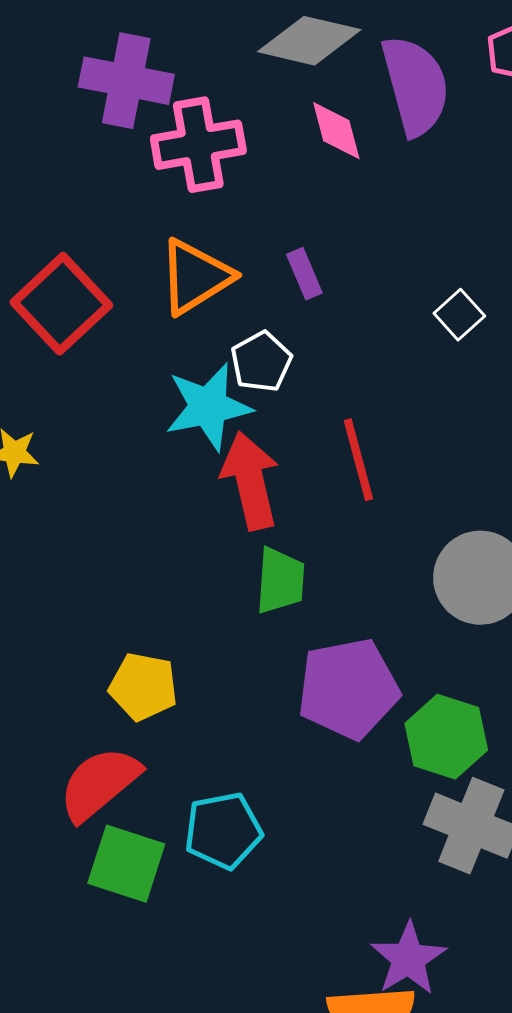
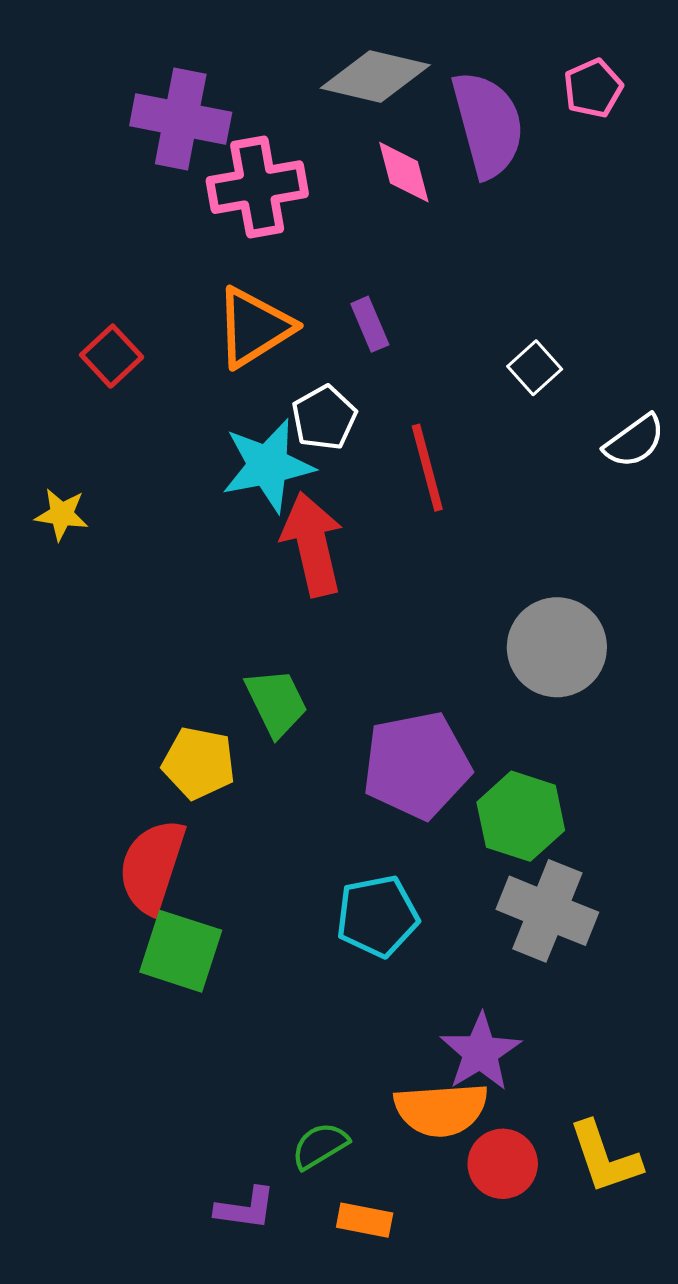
red square: (61, 304) -> (112, 356), size x0.6
red line: (358, 460) -> (427, 468), moved
green trapezoid: (280, 581) -> (276, 703), moved, turned -30
red semicircle: (99, 784) -> (152, 866), turned -32
cyan pentagon: (223, 831) -> (377, 916), moved

